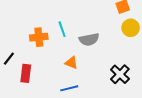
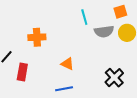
cyan line: (62, 29) -> (84, 17), moved
gray semicircle: (89, 39) -> (104, 31), moved

